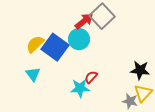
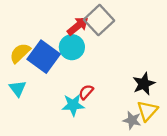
black star: (140, 70) -> (144, 84), turned -30

